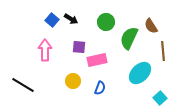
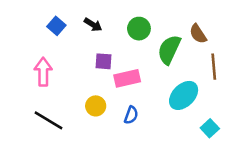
blue square: (52, 20) -> (56, 26), moved
pink arrow: (45, 50) -> (43, 72), moved
black line: (23, 85) -> (48, 120), moved

